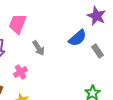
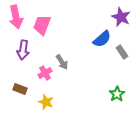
gray arrow: (39, 48) -> (62, 62), moved

